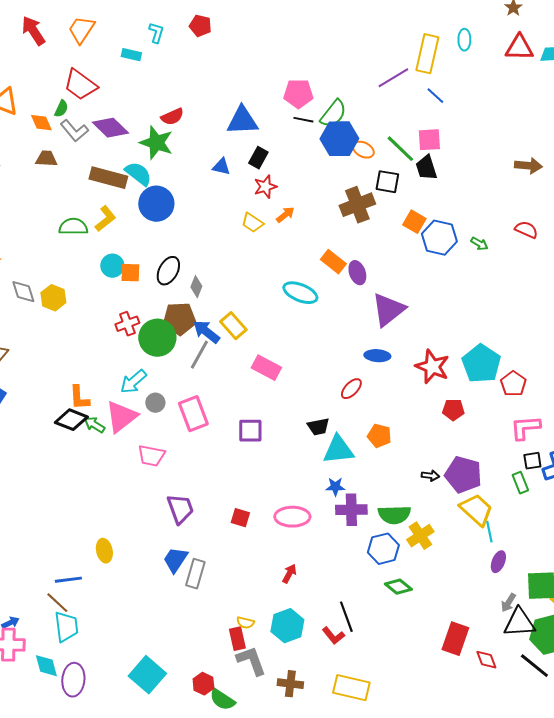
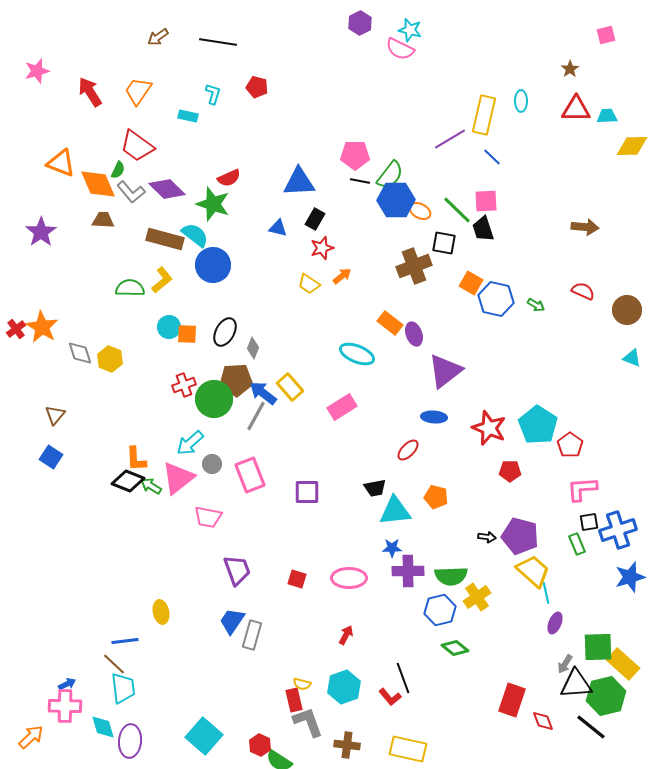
orange diamond: (41, 123) -> (98, 184), size x1.6
pink rectangle: (266, 368) -> (342, 407), moved, turned -60

